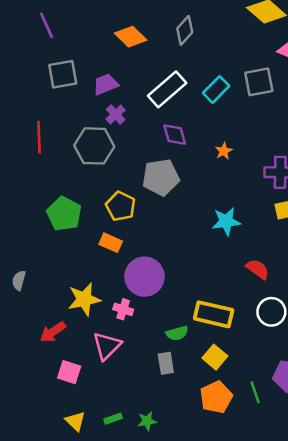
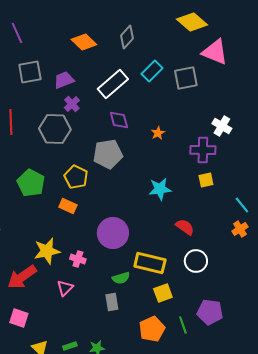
cyan rectangle: (216, 89) -> (152, 71), moved
purple circle: (145, 277) -> (113, 233), moved
red arrow: (53, 332) -> (22, 277), size x1.4
pink triangle: (107, 346) -> (65, 288), size x0.7
yellow square: (215, 357) -> (163, 293), moved, turned 30
pink square: (69, 372) -> (19, 318), moved

